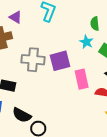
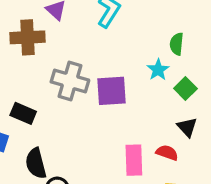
pink rectangle: (82, 79) -> (134, 160), moved
black semicircle: (22, 115) -> (36, 163), turned 36

